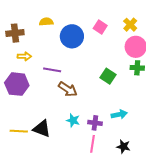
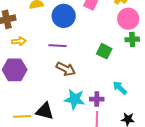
purple line: (52, 70) -> (57, 46), moved
cyan arrow: (119, 114) -> (120, 88), turned -119
cyan star: (73, 120) -> (75, 99), size x1.5

